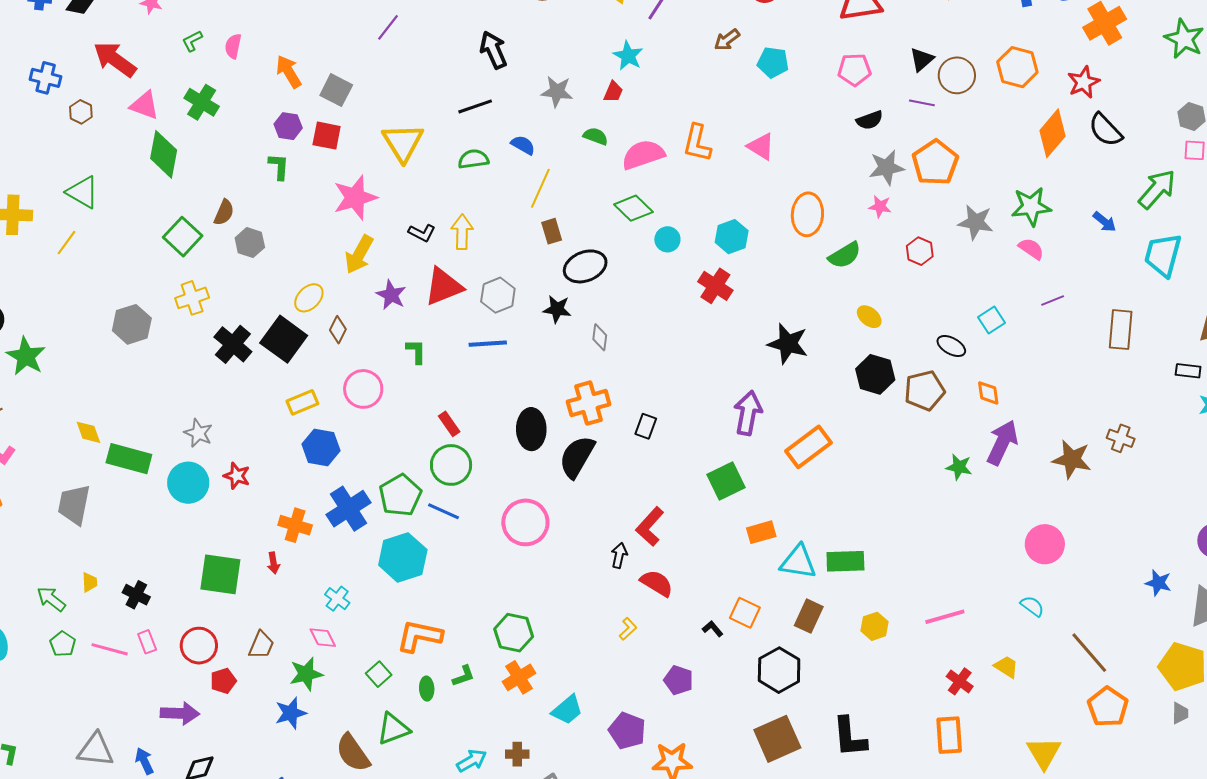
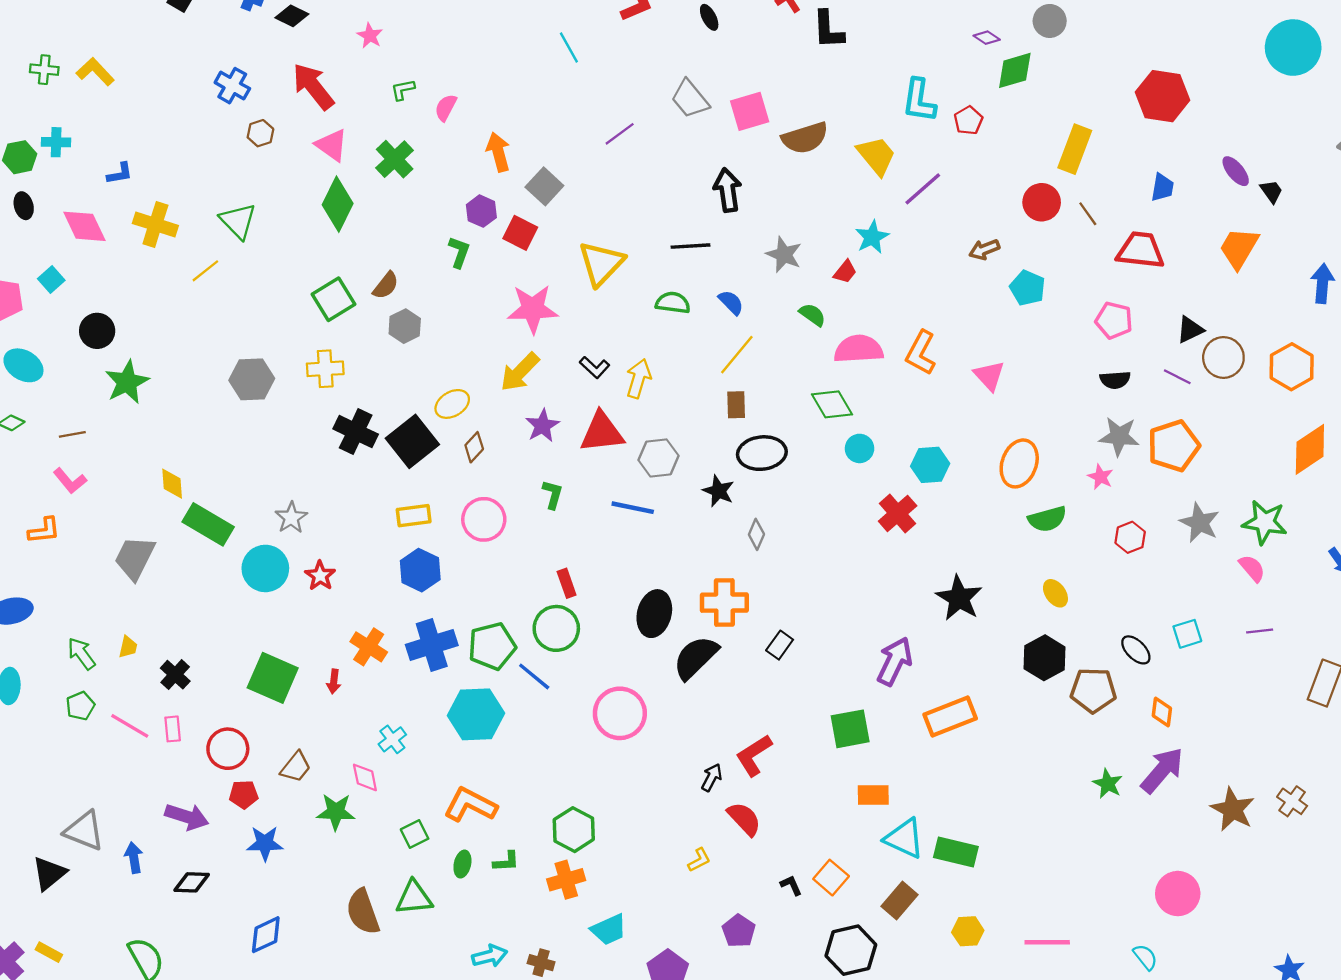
black cross: (233, 344) -> (356, 432), turned -30
blue star: (291, 713) -> (265, 843), moved

